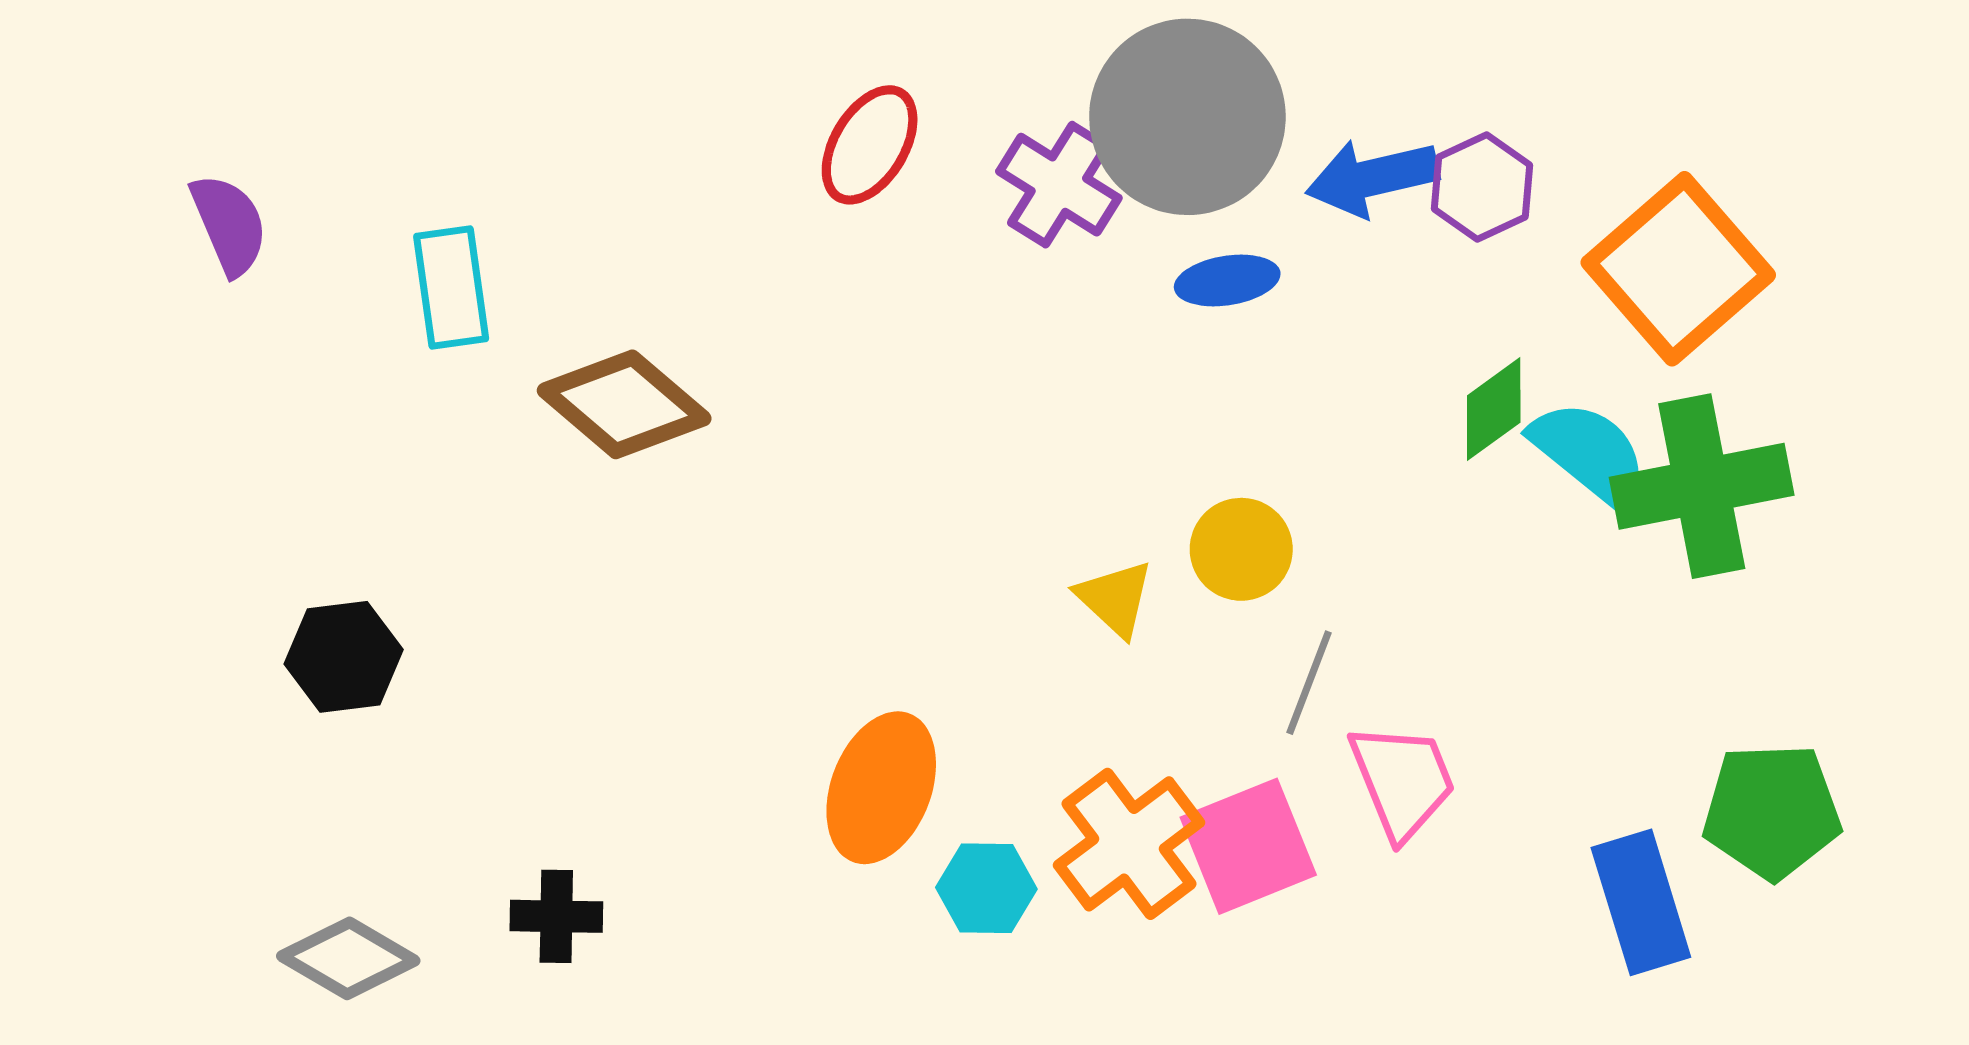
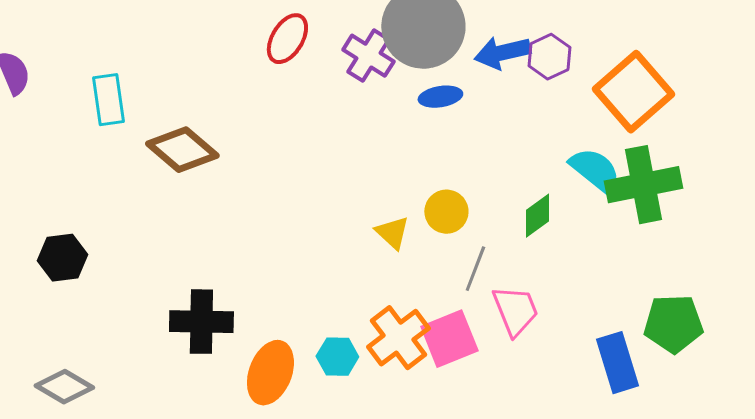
green diamond: (1494, 409) -> (537, 216), moved
orange ellipse: (881, 788) -> (270, 373), moved
black cross: (556, 916) -> (201, 322), moved, size x1.6

